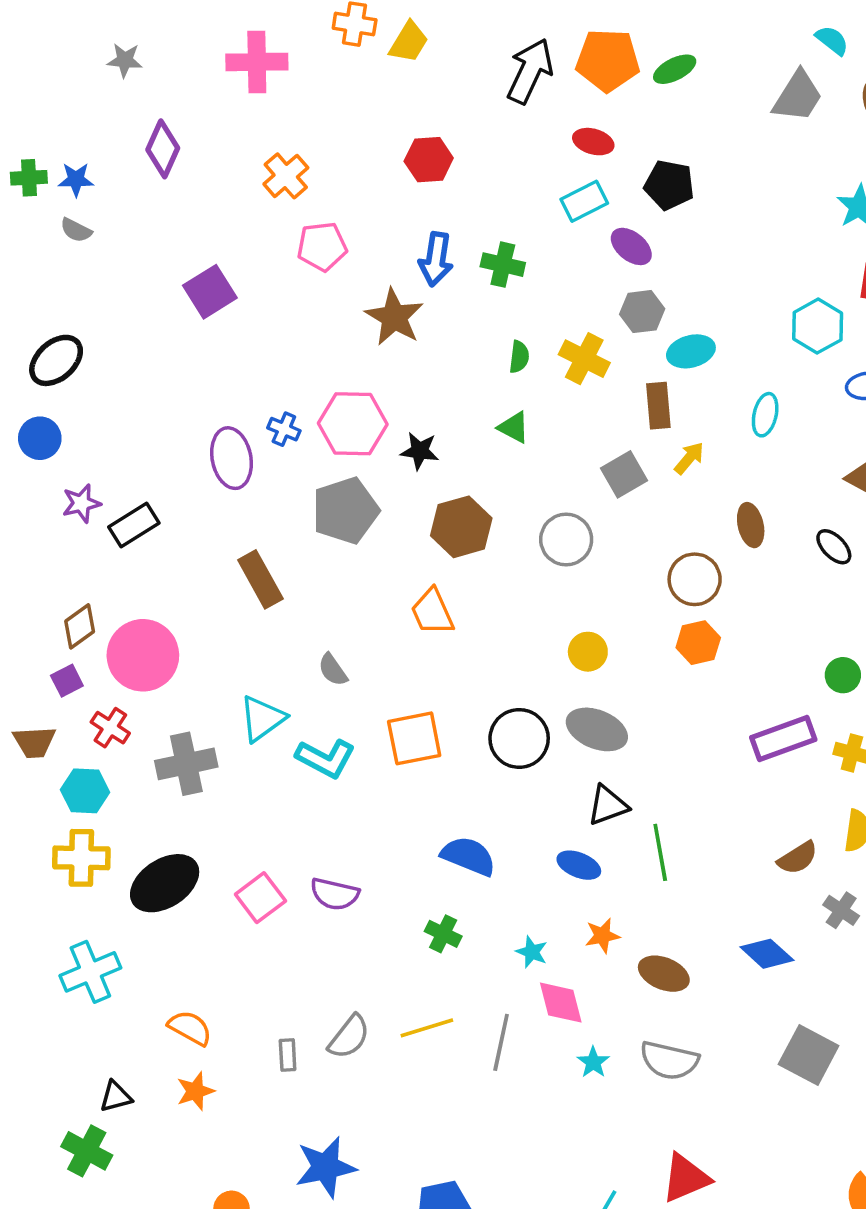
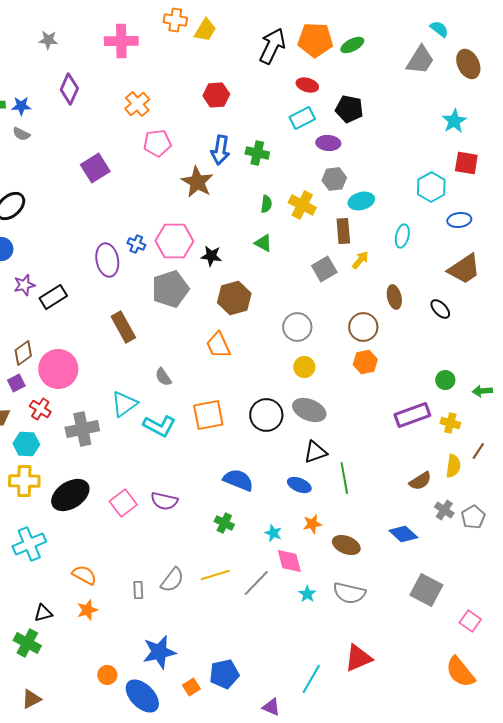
purple ellipse: (631, 246) -> (328, 143), turned -35
gray circle: (566, 540) -> (297, 327), moved
gray line: (501, 1042) -> (256, 583), turned 32

